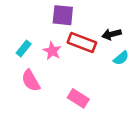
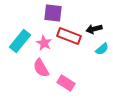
cyan rectangle: (24, 48) -> (20, 41), size x1.6
pink semicircle: (31, 81) -> (41, 68), moved

